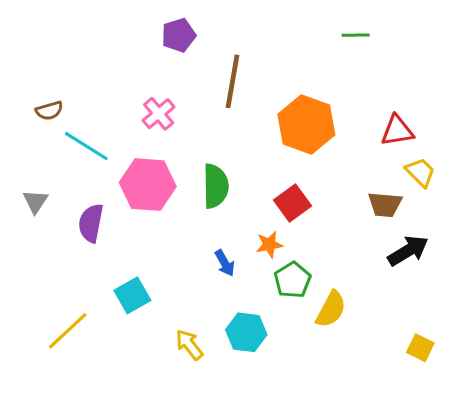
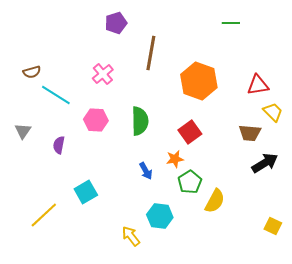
pink hexagon: (148, 185) -> (96, 120), size x0.7
purple semicircle: (91, 223) -> (59, 145), size x0.7
yellow arrow: (189, 345) -> (131, 236), moved

